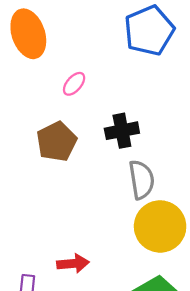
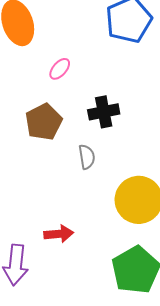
gray semicircle: (142, 180) -> (87, 157), moved, size x0.7

